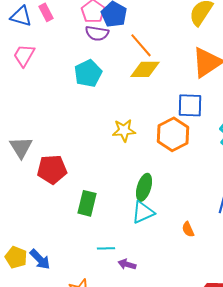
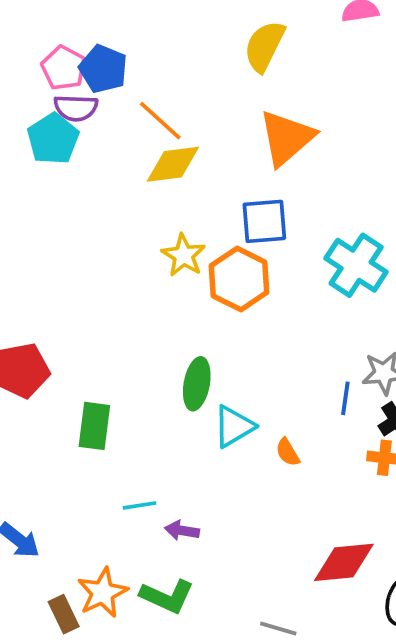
cyan pentagon: (88, 73) -> (53, 139), moved
yellow star: (124, 130) -> (184, 255), moved, turned -30
cyan triangle: (143, 212) -> (234, 427), moved

